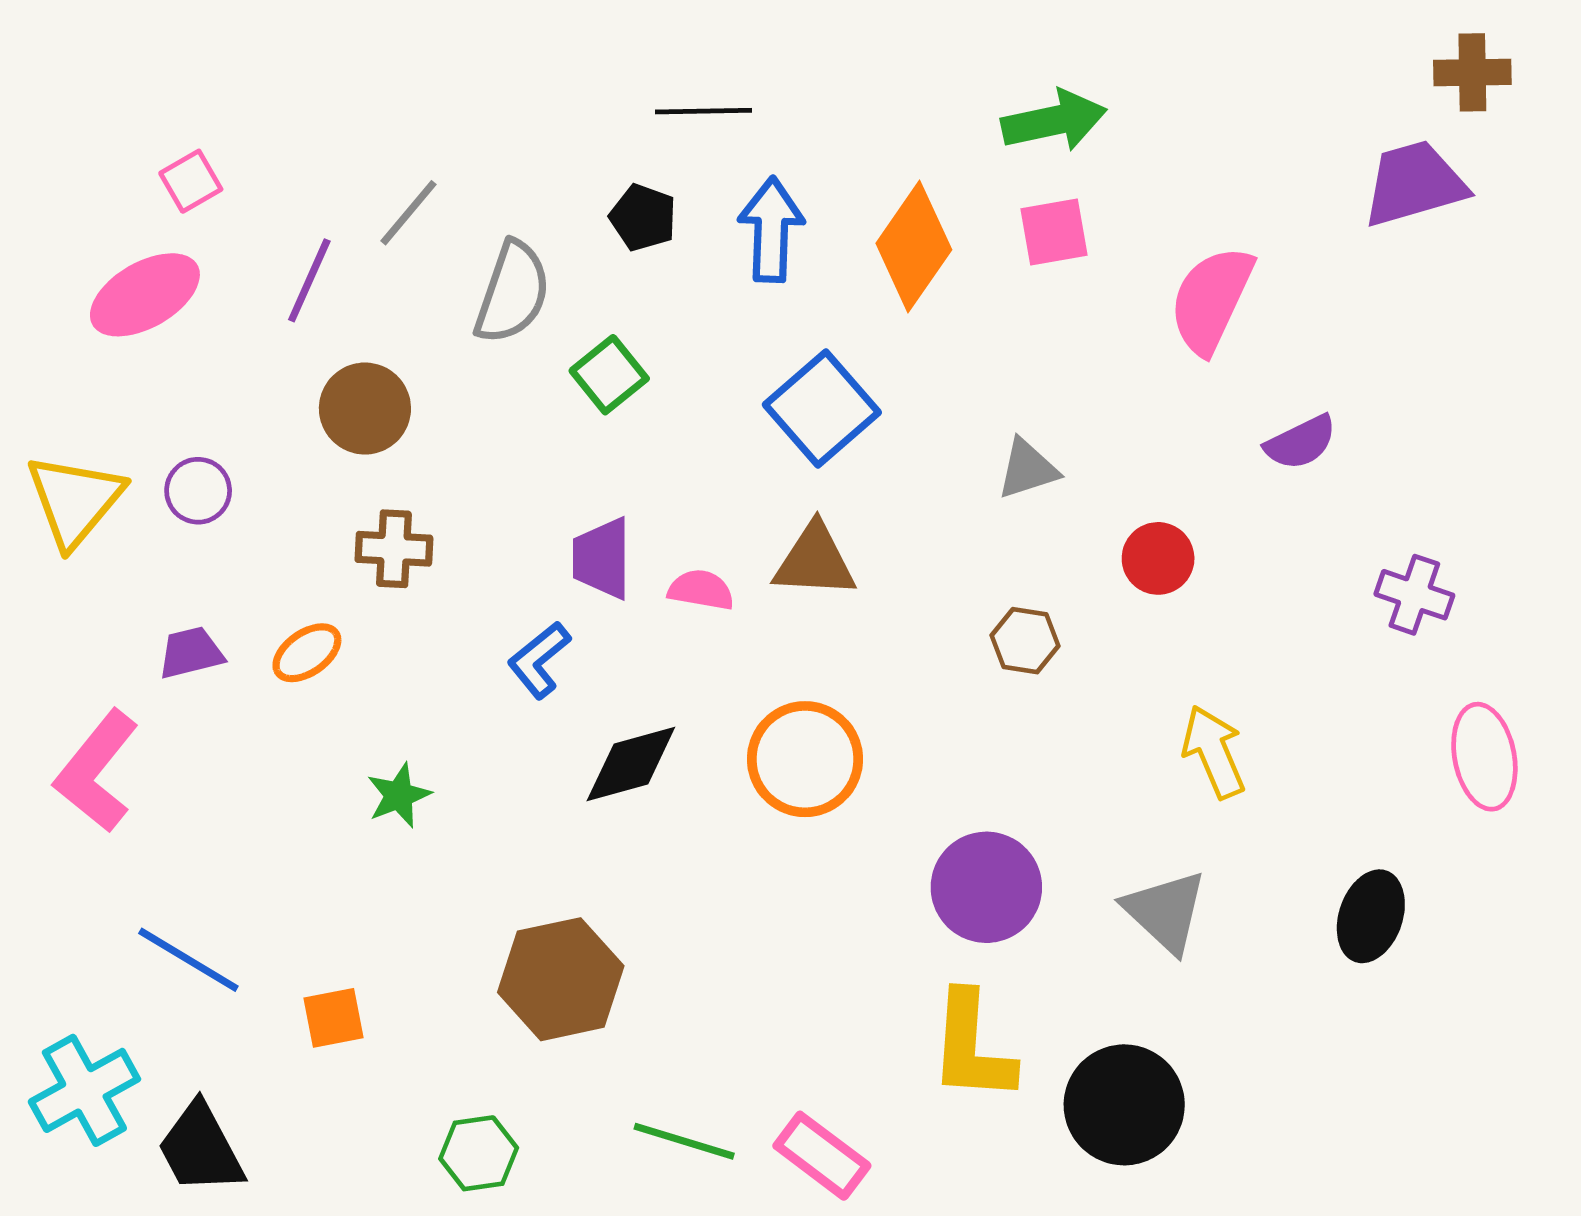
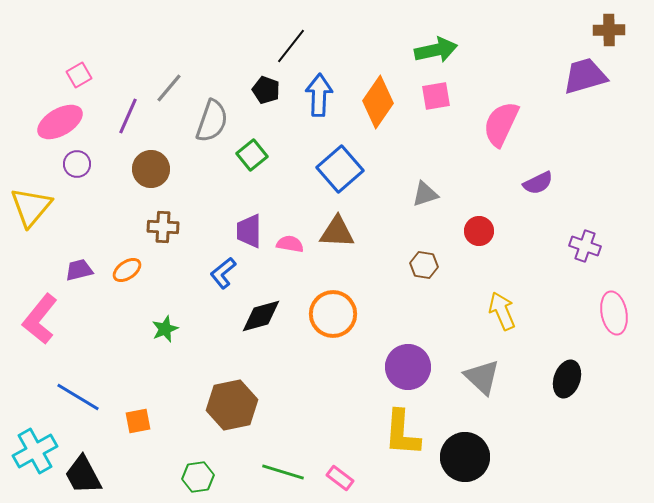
black line: (703, 111) -> (291, 46), turned -51
purple circle: (198, 491) -> (77, 164), moved
pink rectangle: (822, 1156) -> (340, 478), size x0.7

